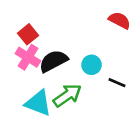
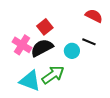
red square: (28, 34) -> (45, 27), moved
black line: (117, 83) -> (89, 42), moved

